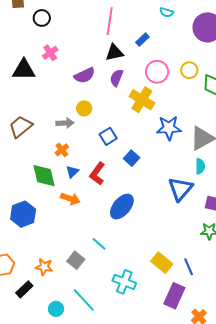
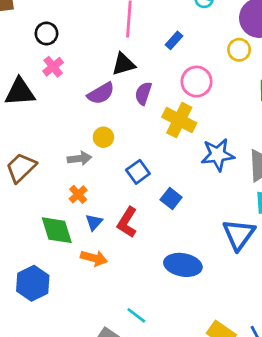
black circle: (42, 18) -> (46, 33), moved
black triangle: (114, 53) -> (123, 64), moved
yellow circle: (189, 70) -> (239, 50), moved
blue ellipse: (122, 207) -> (183, 265), moved, turned 64

